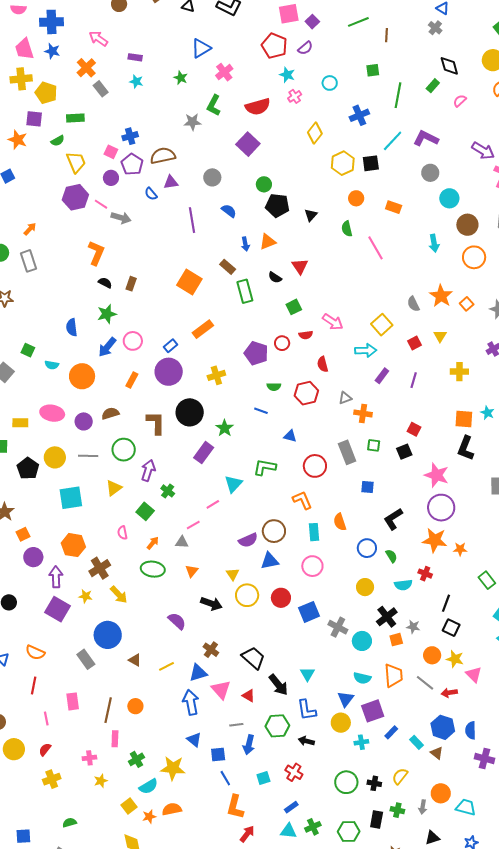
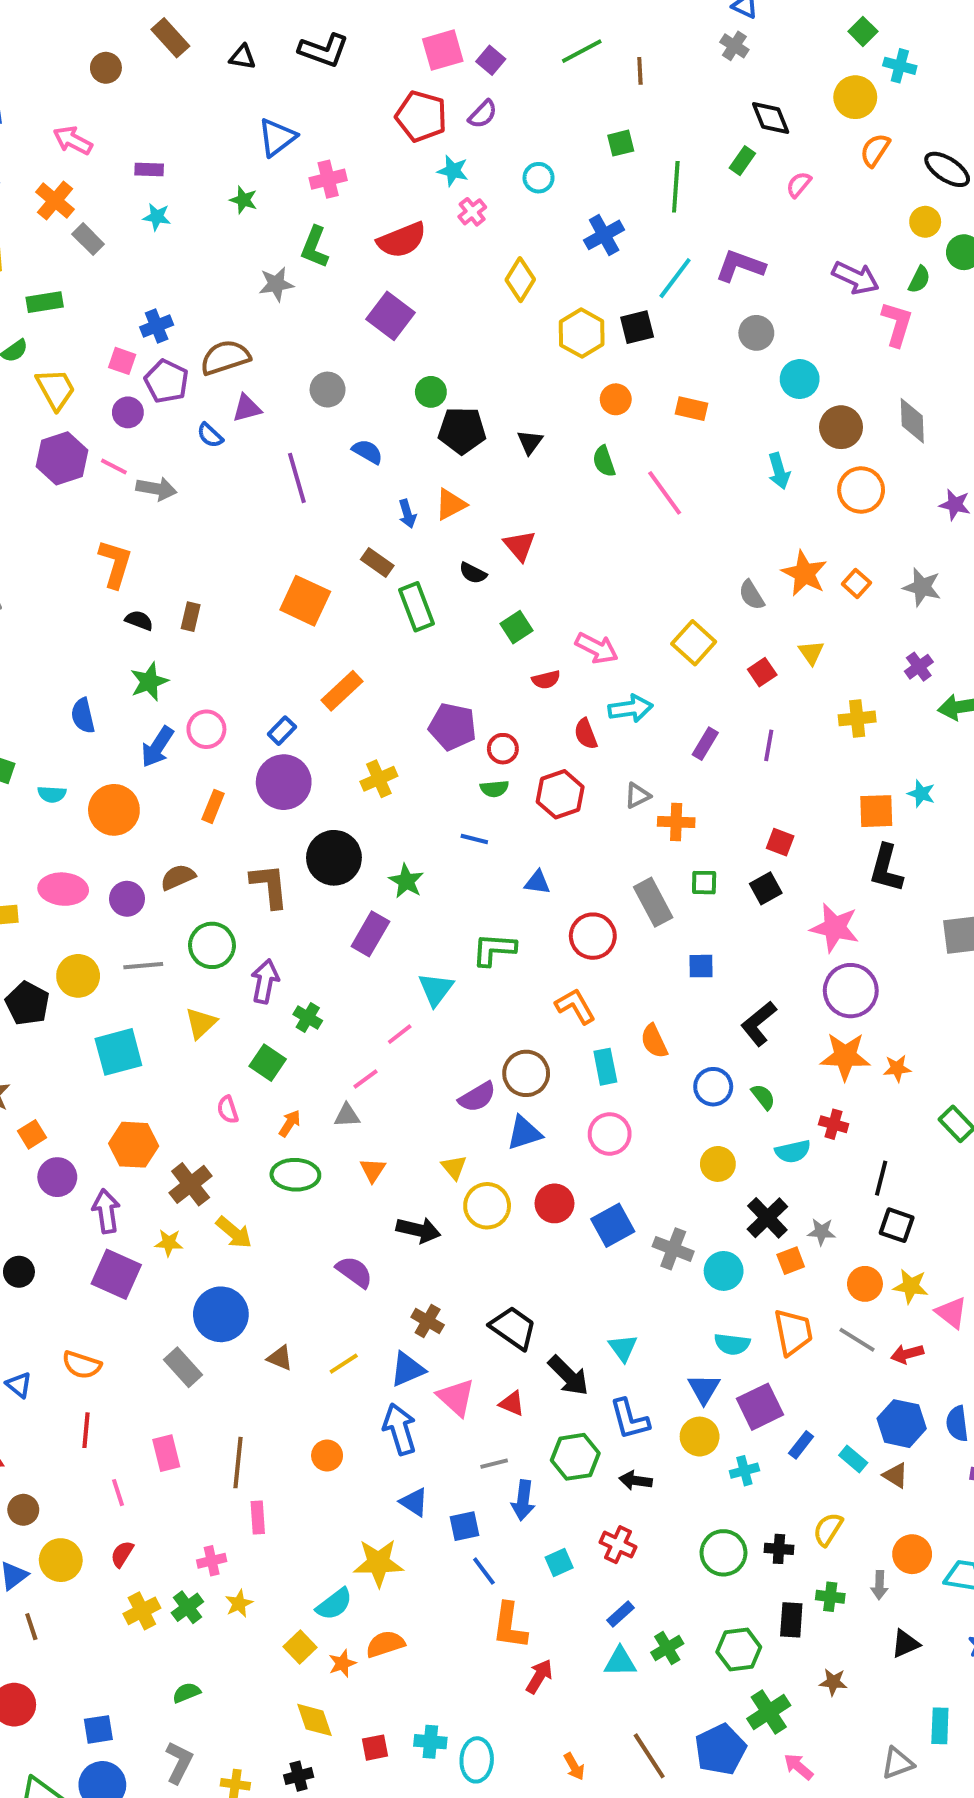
pink cross: (224, 72) -> (328, 179), turned 30
red circle: (282, 343) -> (503, 749), moved
cyan arrow: (366, 350) -> (630, 708), moved
orange circle: (135, 706) -> (327, 1456), moved
green cross: (136, 759) -> (187, 1607), moved

